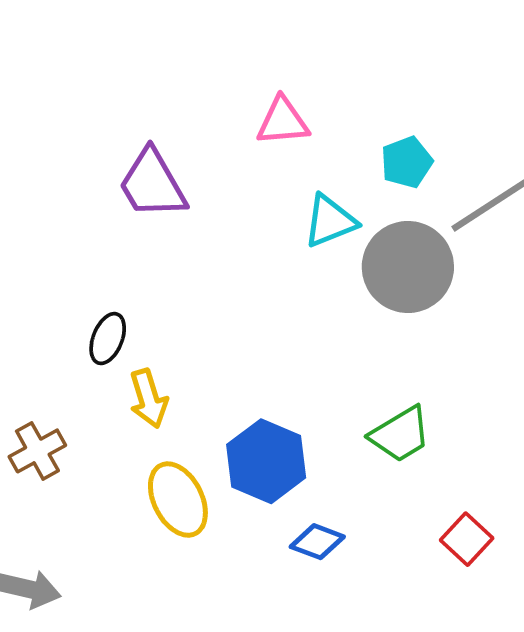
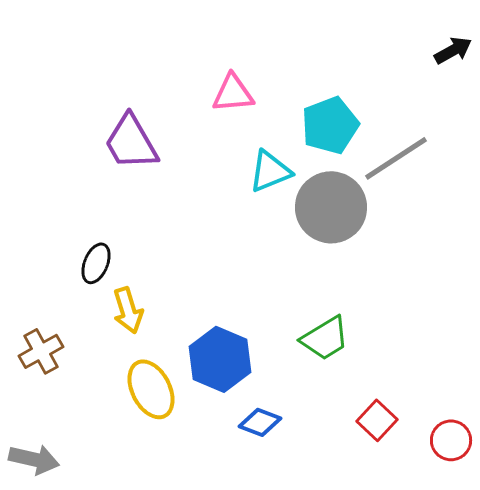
cyan pentagon: (407, 162) -> (330, 125), size x1.4

